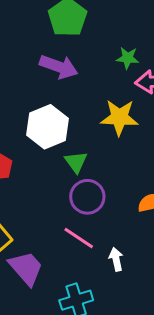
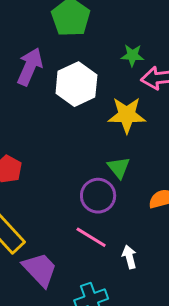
purple arrow: (59, 67) -> (30, 67), moved, turned -84
white hexagon: (47, 127) -> (76, 84), moved
green triangle: (76, 162) -> (119, 167), moved

